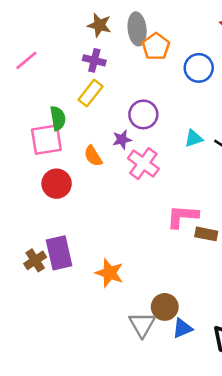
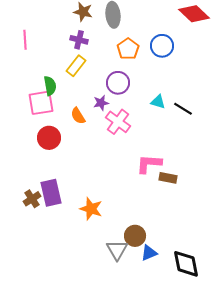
orange pentagon: (156, 47) -> (128, 49), moved
pink line: (26, 60) -> (25, 40), turned -54
cyan triangle: (194, 138) -> (158, 102), turned 35

